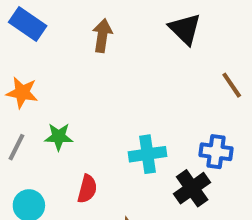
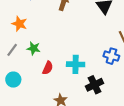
blue cross: (216, 152) -> (111, 56), moved
red semicircle: (87, 189) -> (48, 68), moved

